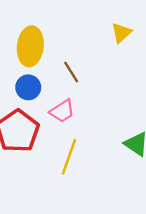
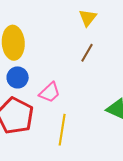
brown line: (71, 72) -> (87, 53), moved, turned 72

